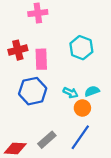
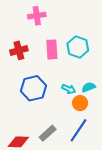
pink rectangle: (41, 59) -> (52, 49), moved

